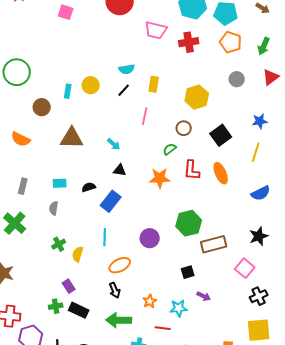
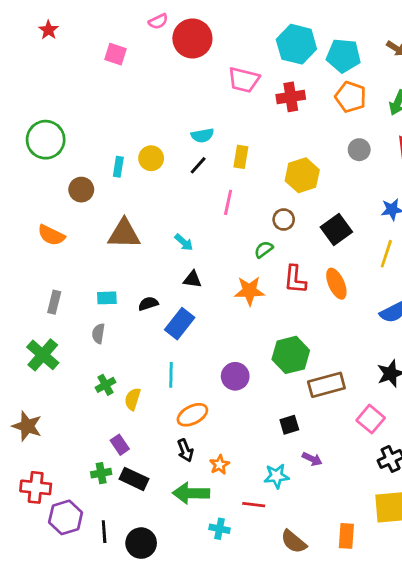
orange star: (150, 301) -> (220, 465), moved

